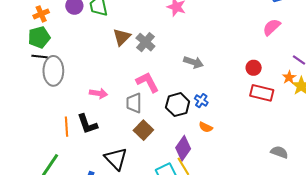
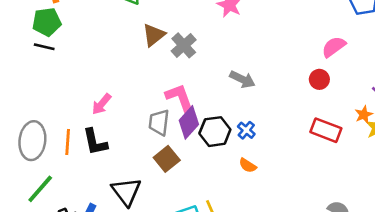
pink semicircle: (272, 27) -> (334, 47), moved
red circle: (254, 68) -> (319, 79), moved
gray ellipse: (53, 71) -> (32, 141), moved
pink arrow: (99, 93) -> (102, 104), moved, turned 114
purple diamond: (183, 148) -> (189, 122), moved

